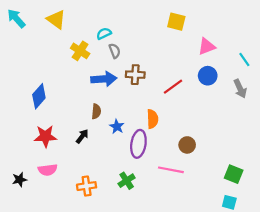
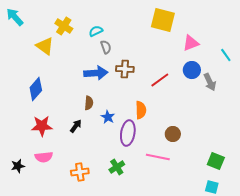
yellow triangle: (56, 19) -> (45, 46), moved
yellow square: (176, 22) -> (163, 20), size x1.4
yellow cross: (80, 51) -> (64, 26), moved
gray arrow: (240, 89) -> (210, 82), moved

